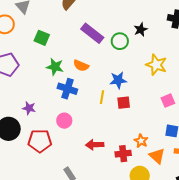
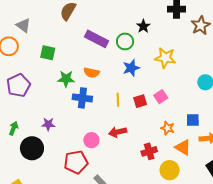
blue star: (118, 80) -> (131, 68), moved
pink square: (168, 101) -> (161, 97), moved
pink circle: (64, 121) -> (91, 140), moved
red pentagon: (40, 141) -> (76, 162), moved
orange star: (141, 141) -> (168, 128), moved
red arrow: (95, 145) -> (118, 132), moved

